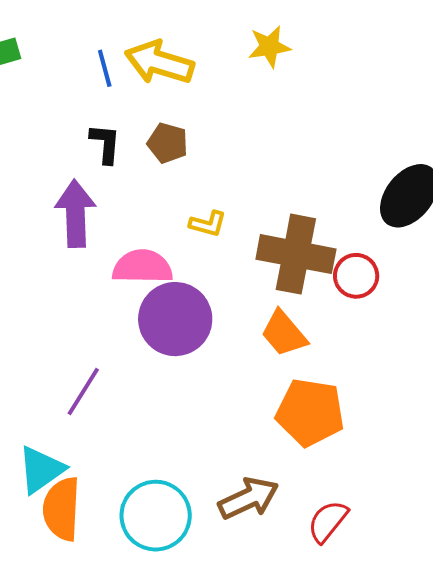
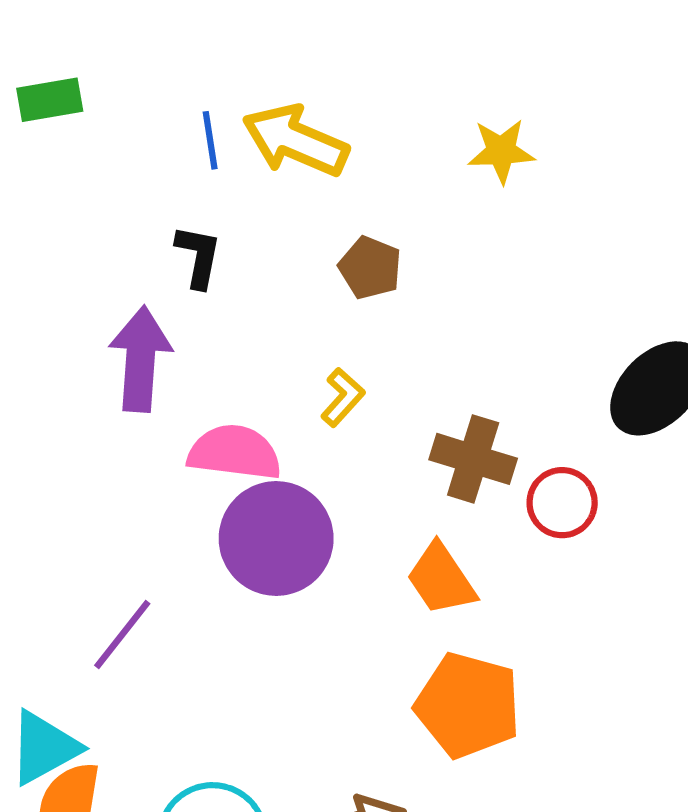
yellow star: (269, 47) -> (501, 151), moved
brown pentagon: (168, 143) -> (370, 268), moved
yellow L-shape: (208, 224) -> (343, 397), turned -69
brown cross: (296, 254) -> (473, 459), size x0.7

